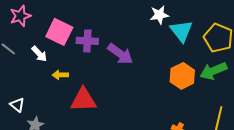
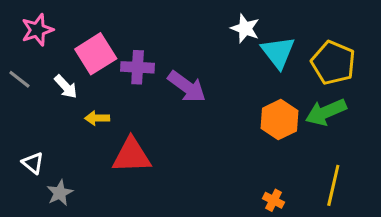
white star: (159, 15) -> (245, 28), turned 30
pink square: (59, 32) -> (96, 54), turned 32

